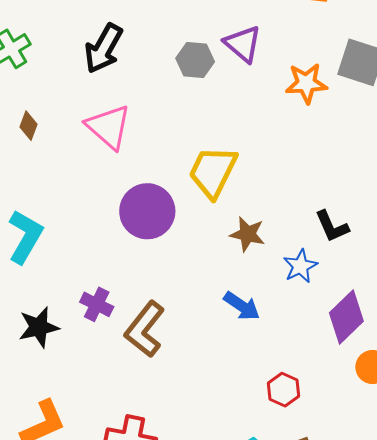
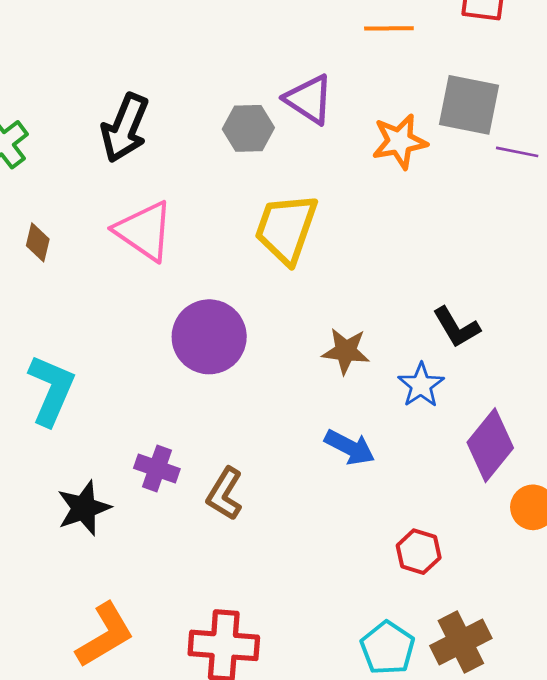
yellow trapezoid: (213, 172) -> (286, 229), moved
brown L-shape: (145, 329) -> (225, 494), size x0.7

